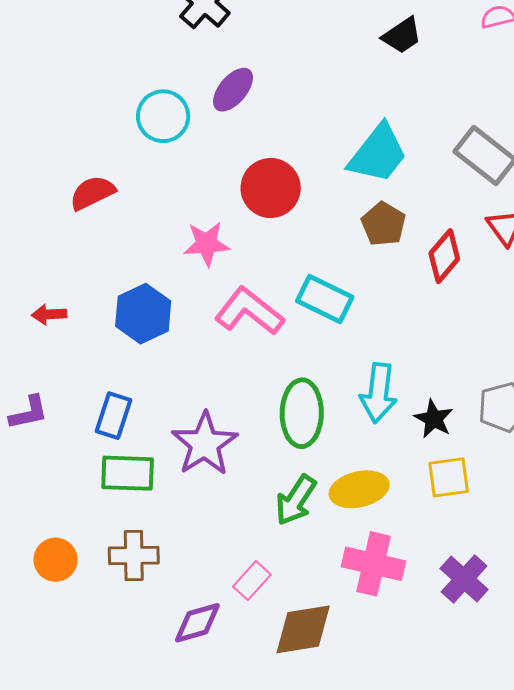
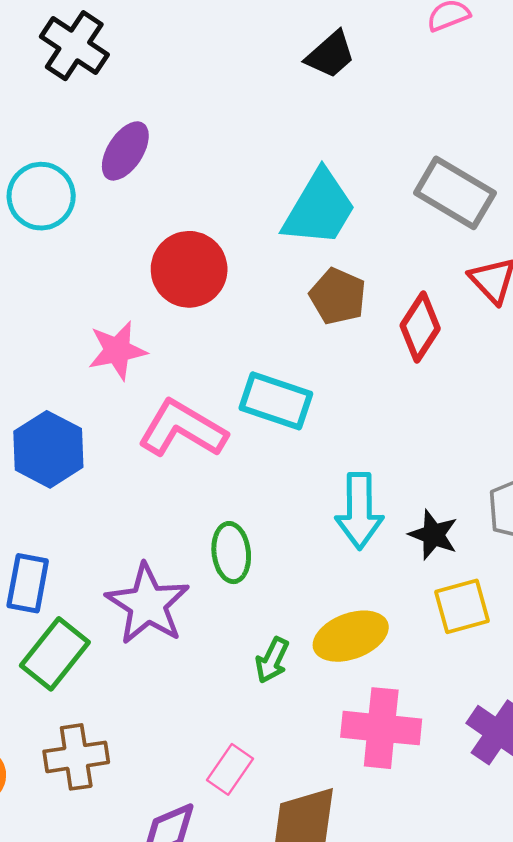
green ellipse: (302, 413) -> (231, 553), moved, size x0.7
green rectangle: (128, 473) -> (55, 654), turned -46
green arrow: (296, 500) -> (272, 660), size x0.7

